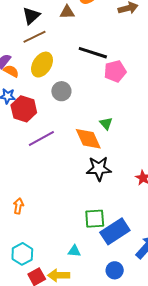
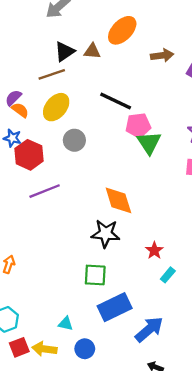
black triangle: (31, 16) -> (65, 52), moved
green triangle: (106, 123) -> (149, 143), moved, size x1.6
orange diamond: (88, 139) -> (118, 200), moved
green square: (95, 219) -> (95, 275), moved
blue circle: (115, 270) -> (85, 349), moved

